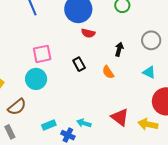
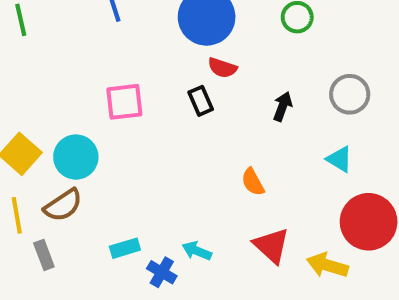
black rectangle: (79, 64) -> (201, 101), moved
orange semicircle: (108, 72) -> (253, 182), moved
cyan circle: (36, 79) -> (76, 157), moved

